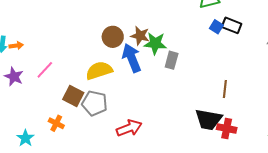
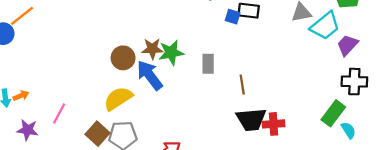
gray rectangle: (172, 60) -> (208, 64), moved
brown line: (225, 89) -> (242, 85), moved
brown square: (73, 96) -> (98, 134), turned 30

